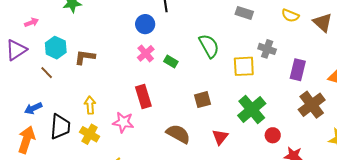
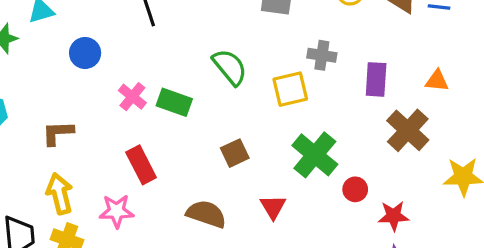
blue circle: (145, 24) -> (85, 53), moved
brown L-shape: (85, 57) -> (58, 133), moved
green rectangle: (171, 61) -> (174, 102), size x1.5
yellow arrow: (90, 105) -> (60, 194), size x1.4

